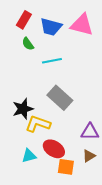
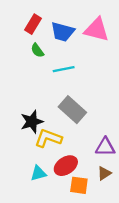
red ellipse: (54, 149) -> (66, 166), turned -65

